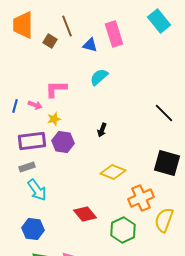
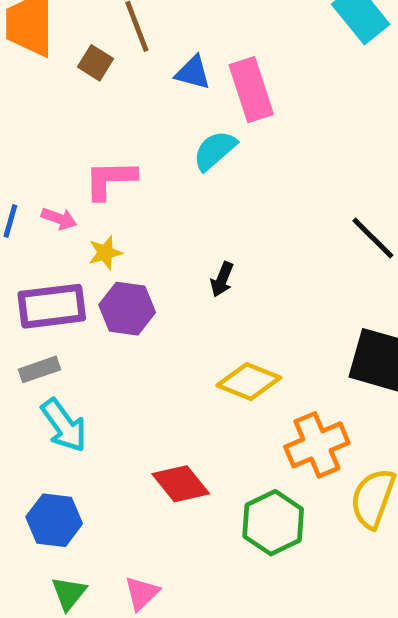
pink rectangle: (114, 34) -> (251, 90), moved

